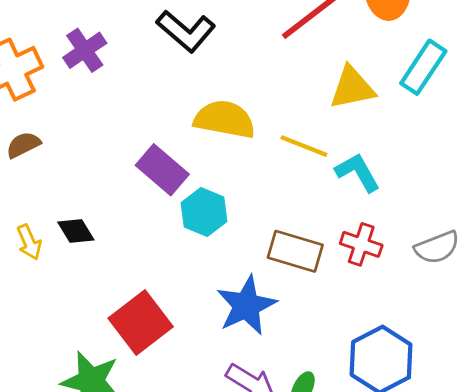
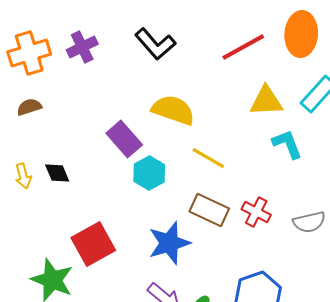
yellow line: (304, 146) -> (208, 158), moved
cyan L-shape: (358, 172) -> (287, 144), moved

